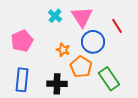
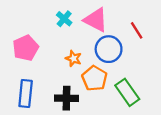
pink triangle: (82, 17) -> (96, 20), turned -30

